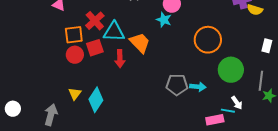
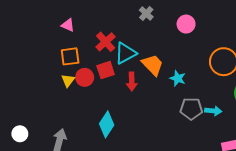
cyan star: (164, 20) -> (178, 78), moved
cyan triangle: (114, 32) -> (125, 53), turned -30
orange square: (74, 35) -> (70, 56), moved
yellow triangle: (75, 94) -> (68, 80), moved

